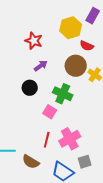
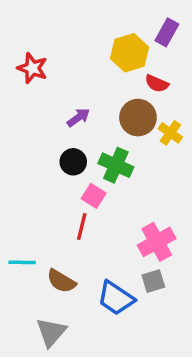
red star: (34, 41) -> (32, 68), moved
black circle: (30, 88) -> (73, 162), moved
pink cross: (70, 139) -> (157, 242), moved
red line: (47, 140) -> (82, 227), moved

